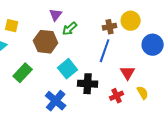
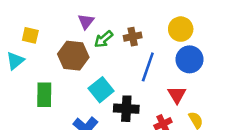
brown cross: (110, 27) -> (133, 37), moved
blue circle: (153, 45) -> (189, 59), moved
green rectangle: (23, 73) -> (44, 95), turned -42

